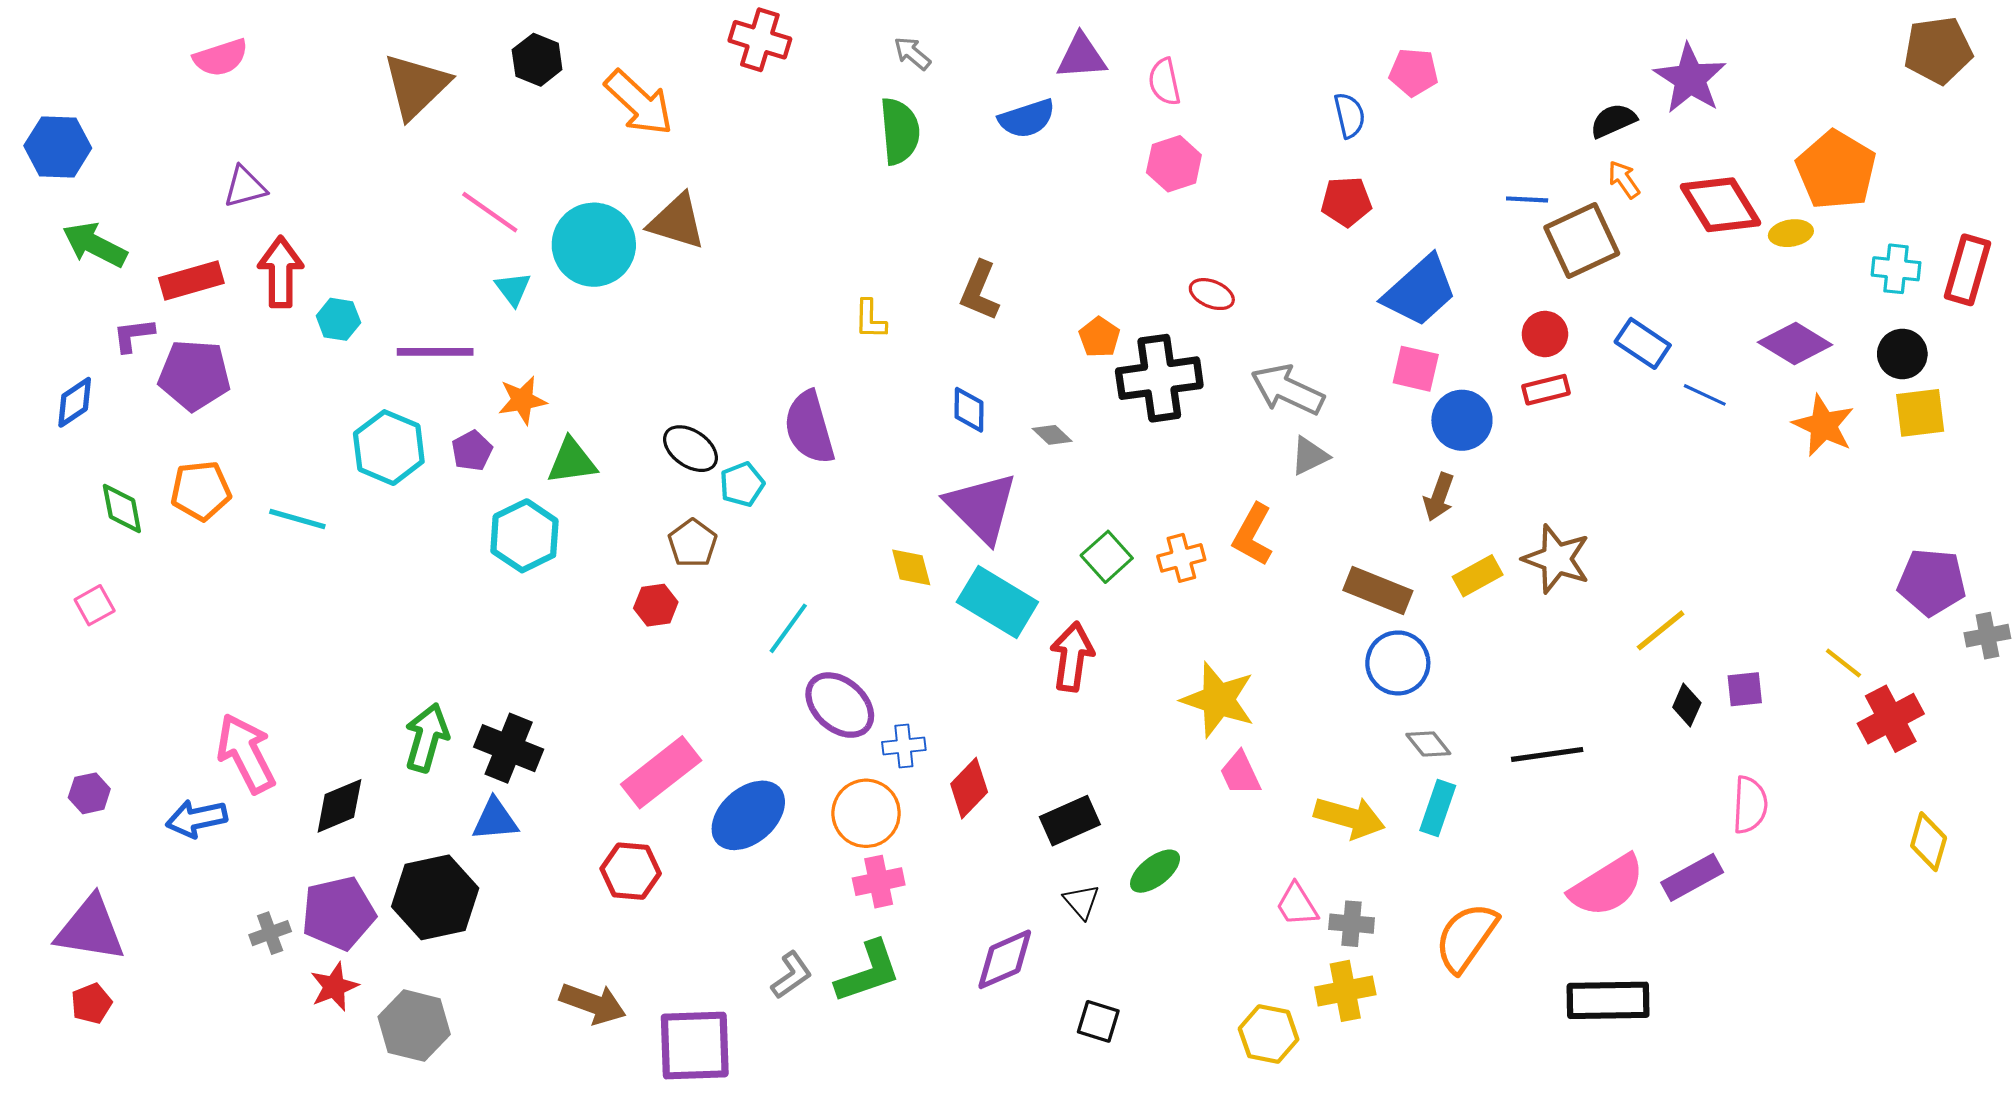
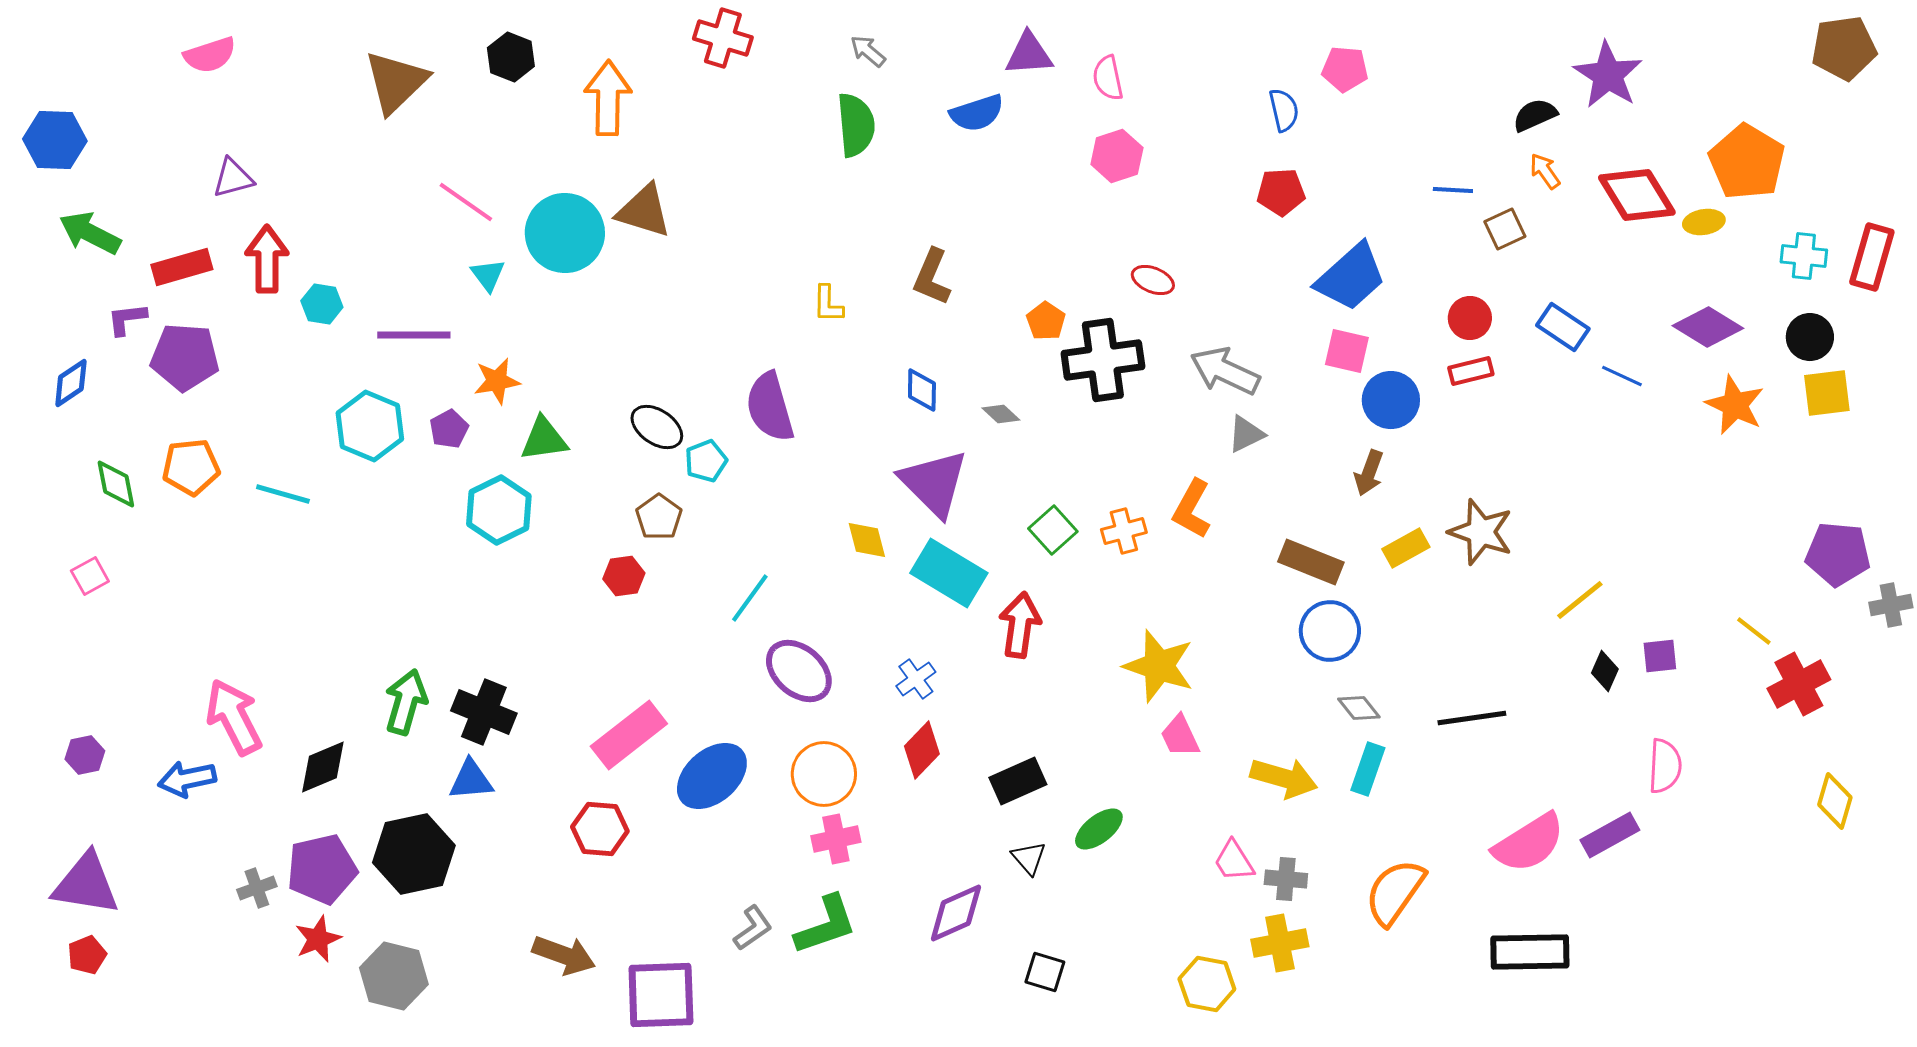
orange arrow: (639, 103) -> (608, 98), turned -132
brown square: (1582, 240) -> (1505, 229), size x0.6
blue cross: (904, 746) -> (916, 679), moved, turned -30

